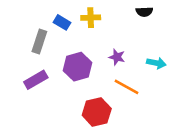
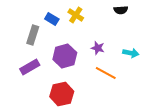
yellow cross: (91, 18) -> (76, 15), turned 35
red hexagon: (97, 112) -> (62, 94), moved

